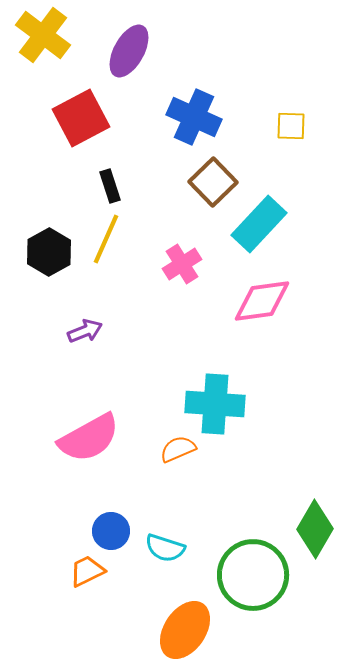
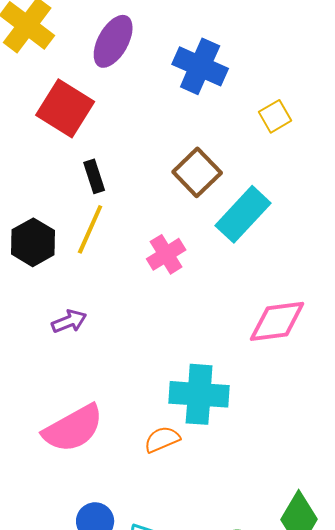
blue cross: (194, 117) -> (200, 66), moved
red square: (81, 118) -> (65, 108), turned -30
yellow square: (291, 126) -> (275, 116), turned -32
pink diamond: (262, 301) -> (277, 321), moved

